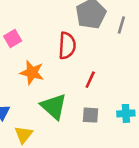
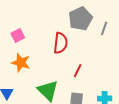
orange star: (32, 73) -> (21, 63), moved

